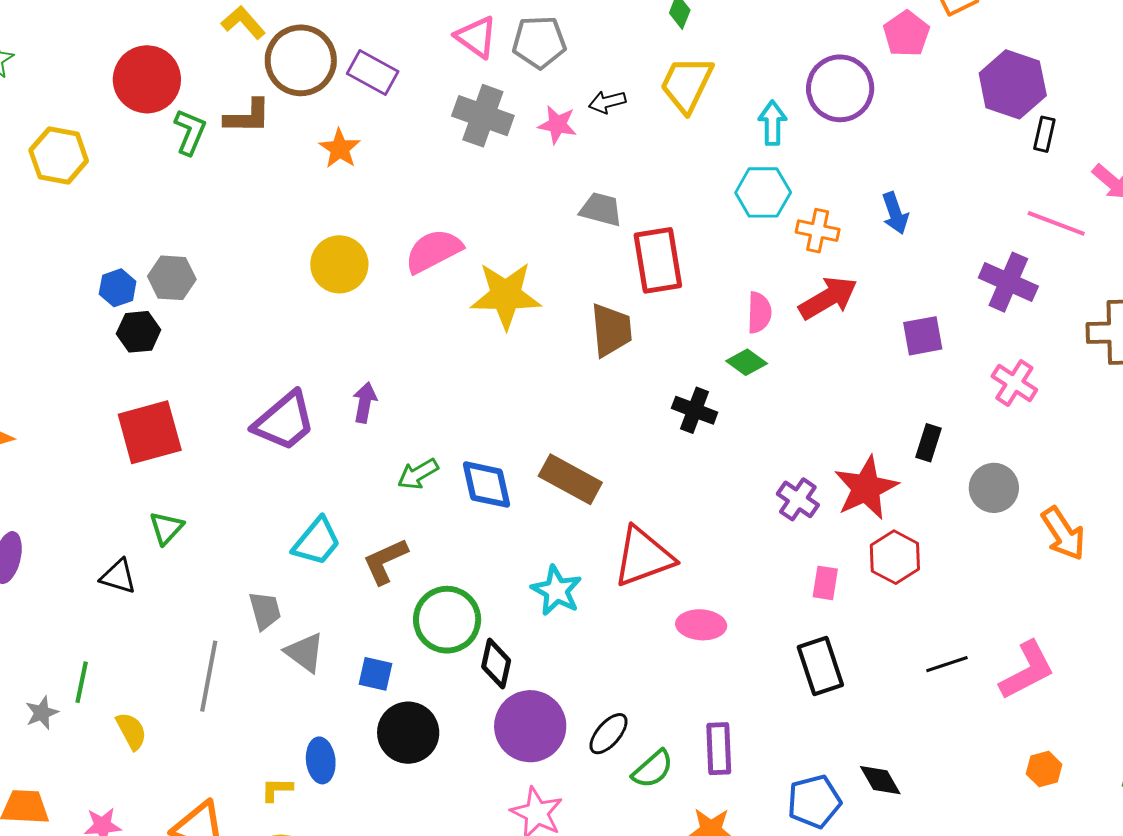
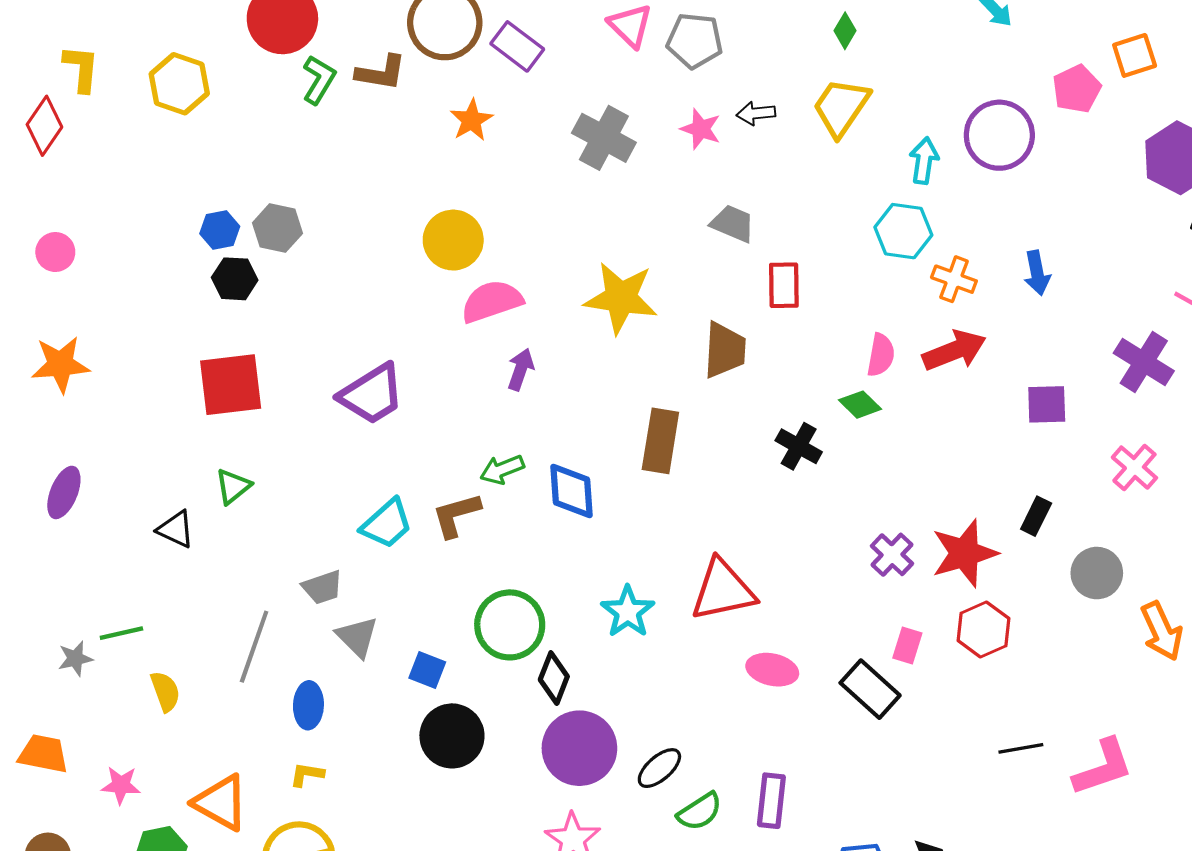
gray cross: (483, 116) -> (604, 138), moved
pink semicircle: (433, 251) -> (492, 301), moved
red rectangle: (658, 260) -> (784, 285), size x0.7
purple arrow: (365, 402) -> (521, 370), moved
brown rectangle: (570, 479) -> (660, 441), moved, turned 62
brown L-shape: (385, 561) -> (456, 515), moved
gray trapezoid: (265, 611) -> (322, 587), turned 78
black rectangle: (820, 666) -> (870, 689), moved, turned -38
green line: (82, 682) -> (121, 633), turned 57
blue ellipse: (321, 760) -> (308, 705), moved

